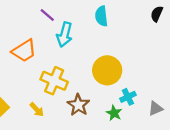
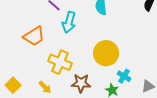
cyan cross: (128, 97) -> (124, 76), turned -32
brown star: (78, 105) -> (81, 83), turned -30

